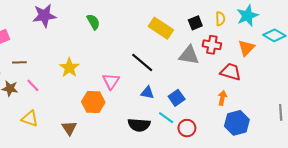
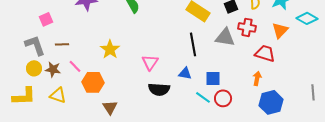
black line: (142, 62) -> (193, 44), moved, turned 40
blue square: (177, 98) -> (213, 78), turned 35
orange hexagon: (93, 102) -> (93, 82), moved
yellow triangle: (30, 119) -> (58, 95), moved
black semicircle: (139, 125) -> (159, 89), moved
red circle: (187, 128) -> (223, 98), moved

